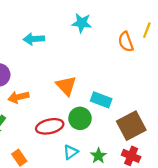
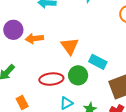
orange arrow: (18, 97) -> (34, 39), moved

